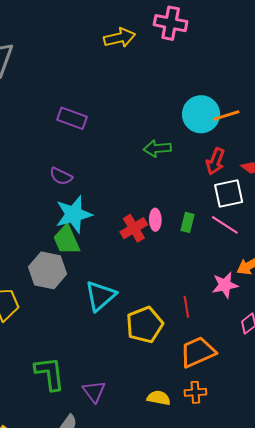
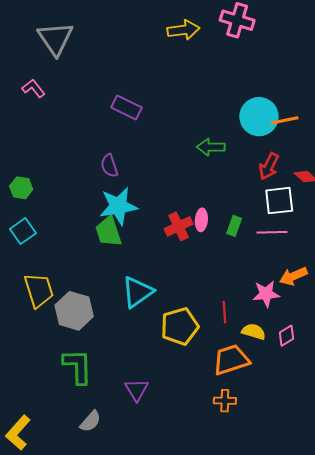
purple semicircle: (61, 176) -> (109, 166), turned 40
pink line: (225, 225) -> (272, 232), turned -40
gray hexagon: (48, 270) -> (74, 311), moved
purple triangle: (94, 391) -> (137, 390), moved
yellow semicircle: (159, 398) -> (254, 332), moved

